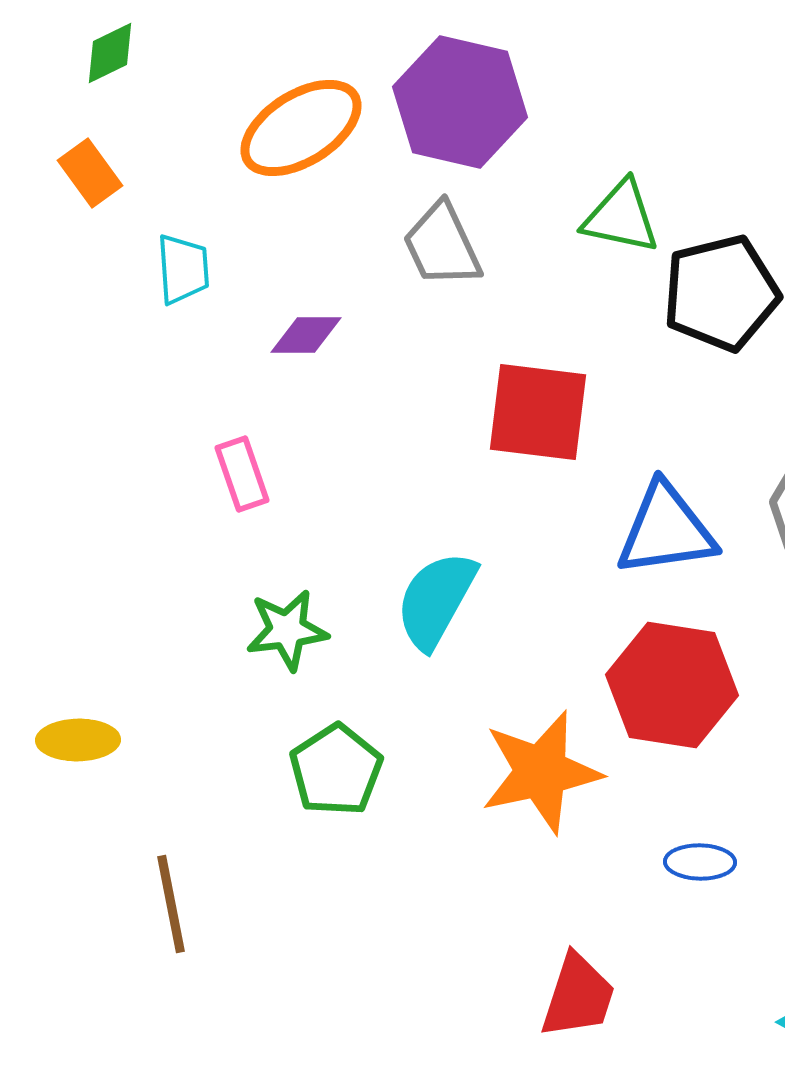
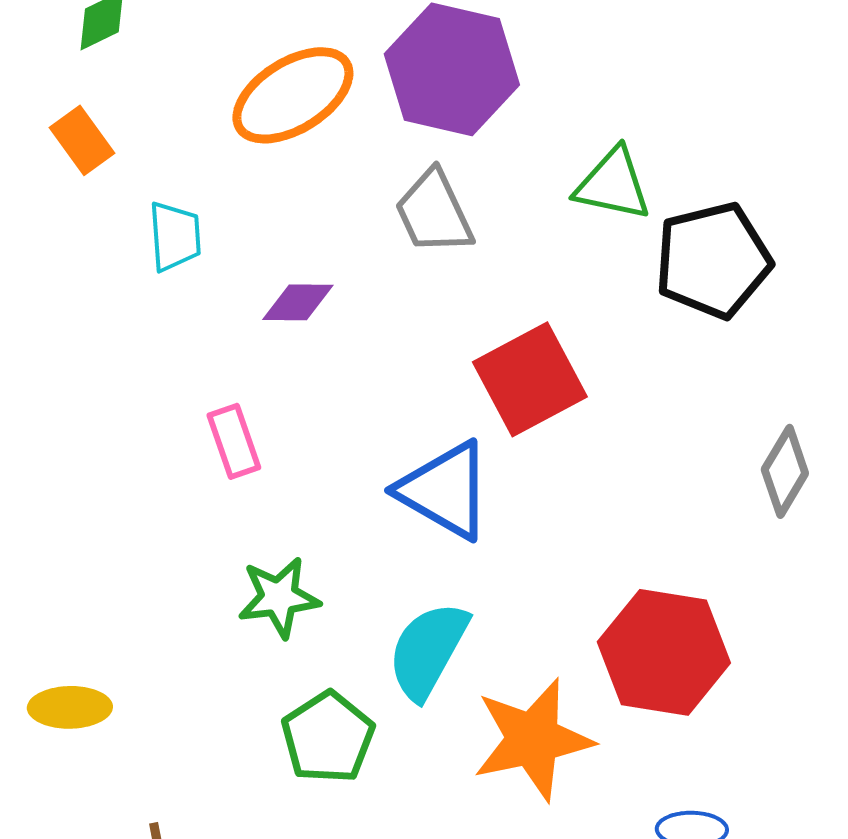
red square: (538, 412) -> (530, 379), turned -35
blue triangle: (666, 530) -> (445, 490), moved, turned 38
cyan semicircle: (436, 600) -> (428, 650), moved

